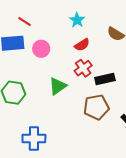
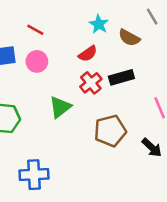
cyan star: (77, 20) -> (99, 24), moved
red line: (25, 21) -> (35, 30), moved
black rectangle: (105, 79) -> (121, 77), moved

